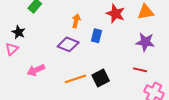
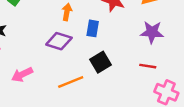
black square: (101, 78) -> (100, 62), moved

